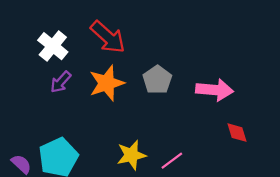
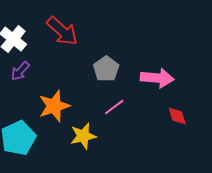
orange star: (107, 83) -> (54, 106), moved
pink line: (172, 161) -> (114, 107), moved

